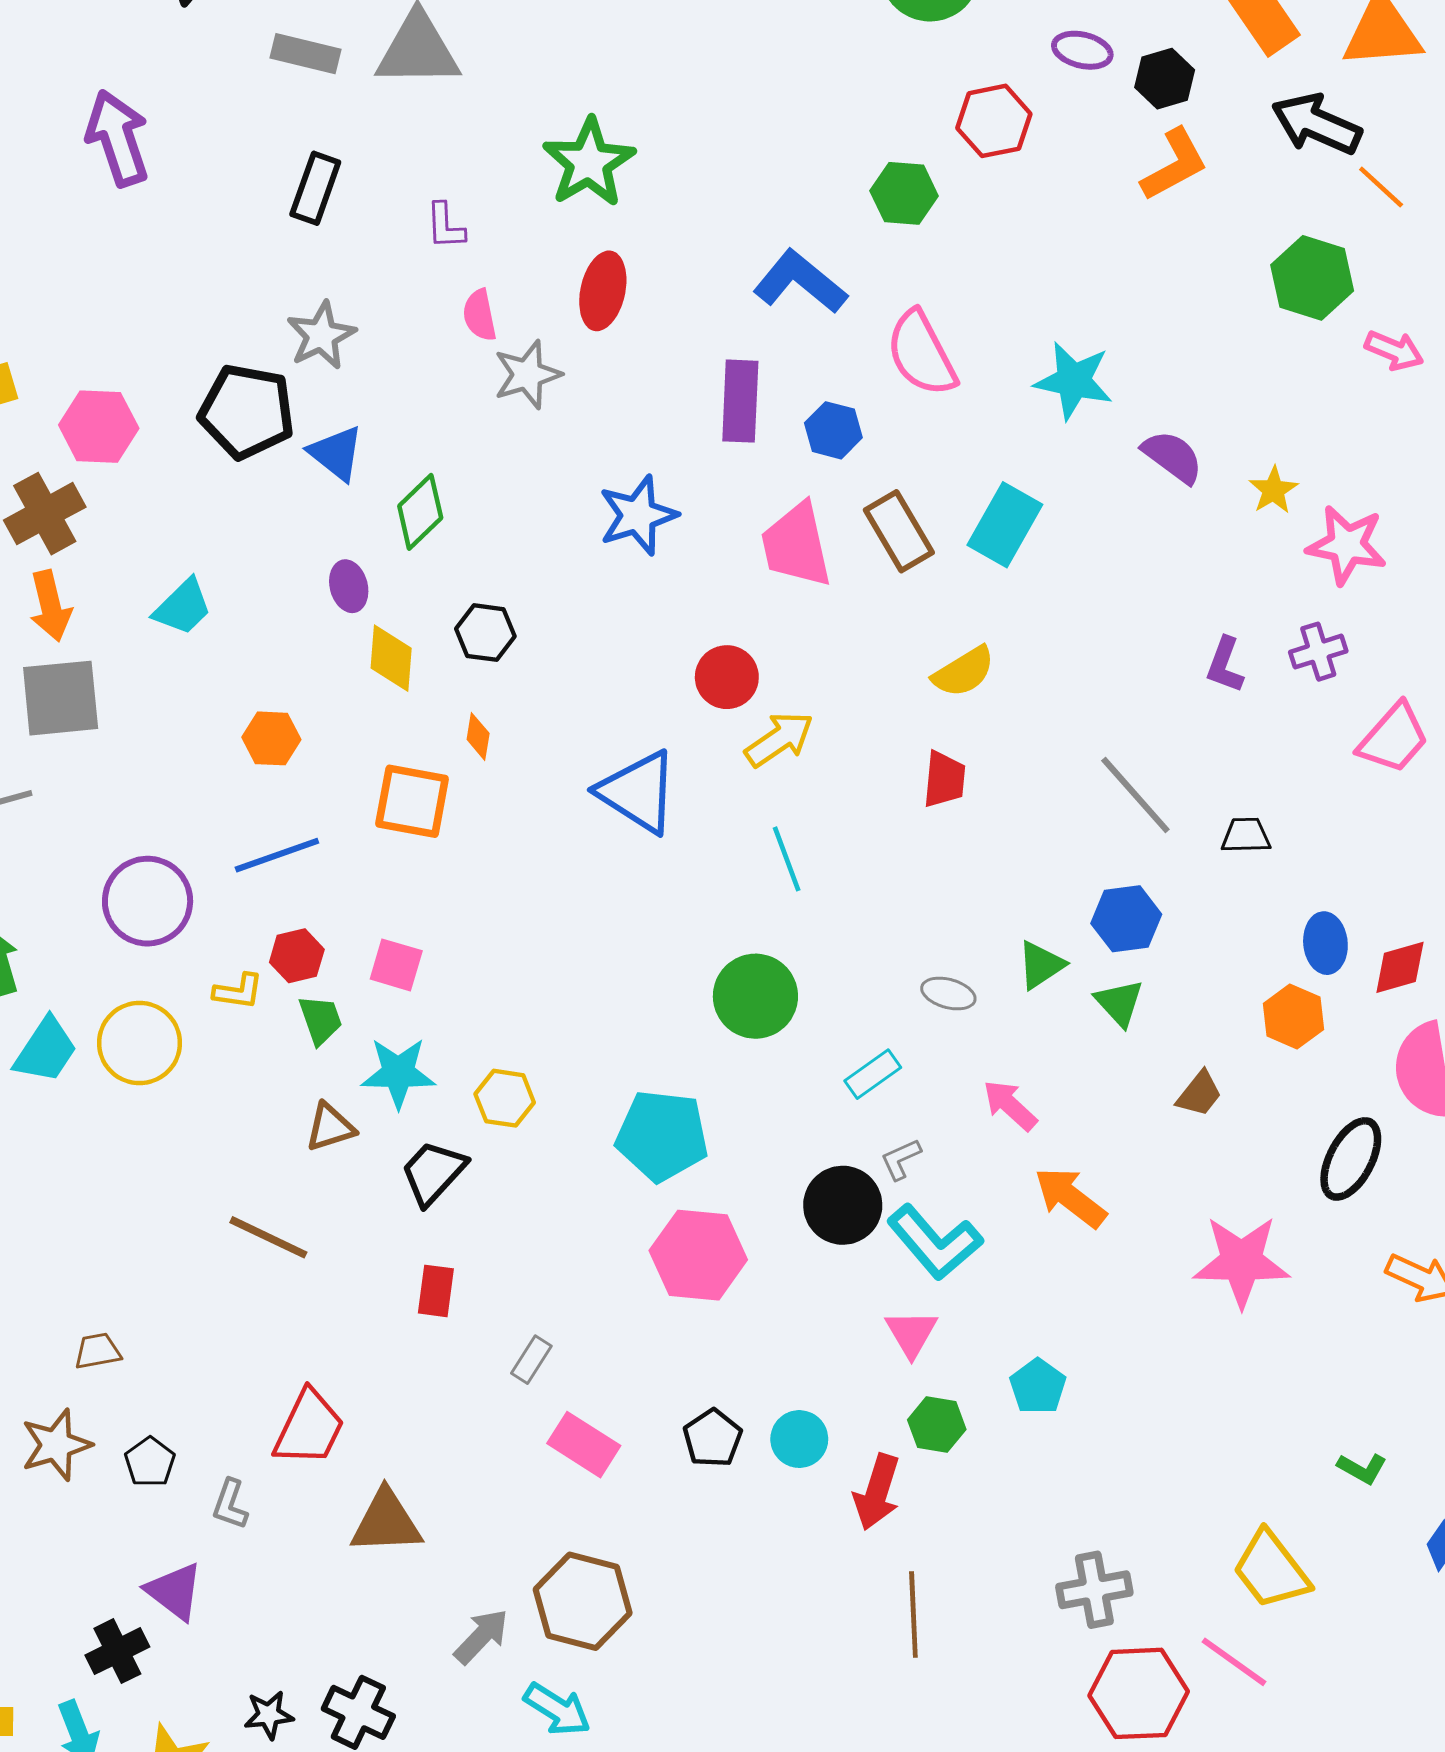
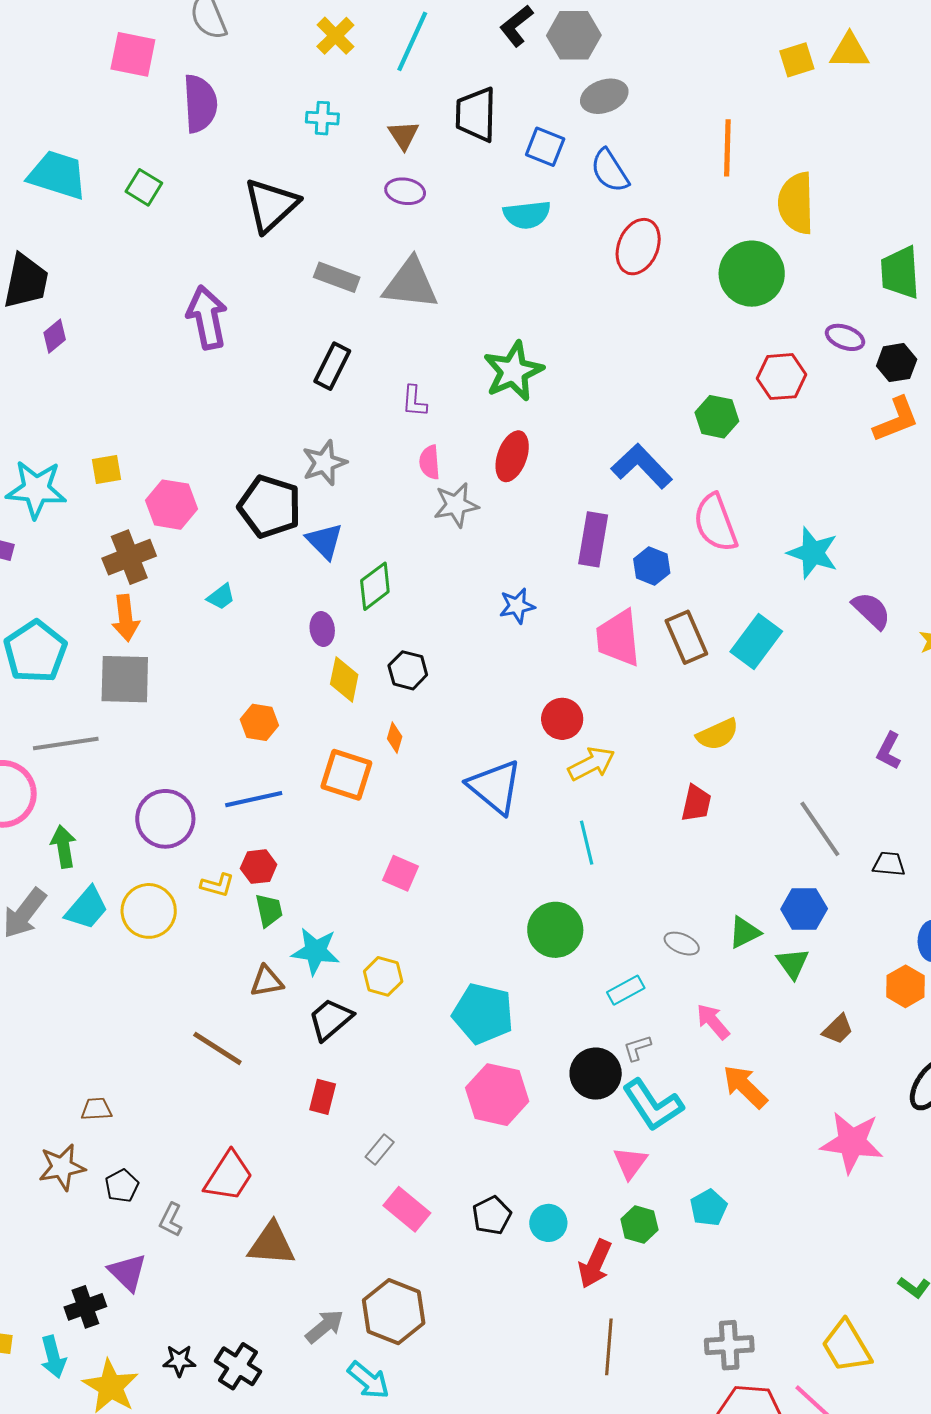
blue star: (638, 515) -> (517, 606), size x0.7
cyan trapezoid: (183, 607) -> (221, 597), moved, size x0.7
pink square: (396, 965) -> (400, 873), moved

